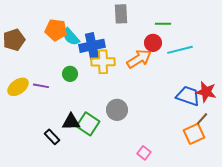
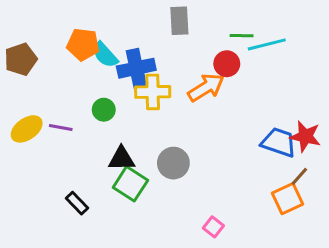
cyan line: (180, 50) -> (267, 44), moved
black triangle: (71, 122) -> (122, 159), moved

